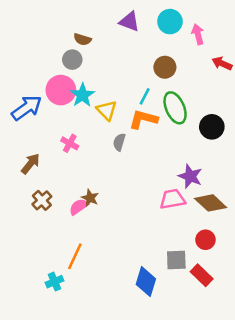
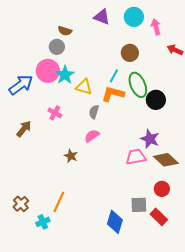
yellow triangle: (107, 110) -> (84, 87), turned -30
black circle: (212, 127) -> (156, 100), moved
brown cross: (42, 200) -> (21, 204), moved
pink semicircle: (79, 207) -> (92, 136), moved

